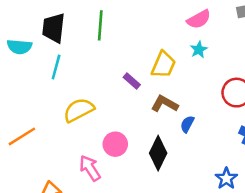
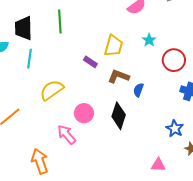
cyan star: (199, 50) -> (149, 40), moved

